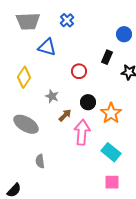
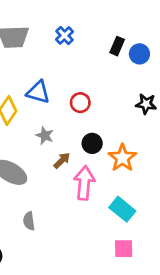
blue triangle: (47, 47) -> (38, 92), moved
black rectangle: (107, 57) -> (117, 46), moved

